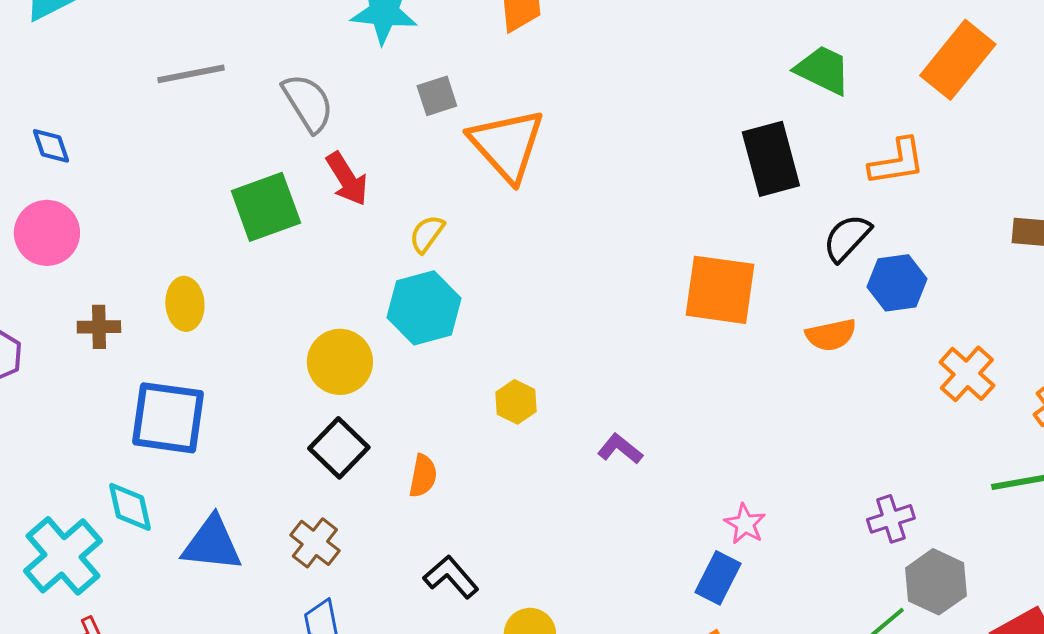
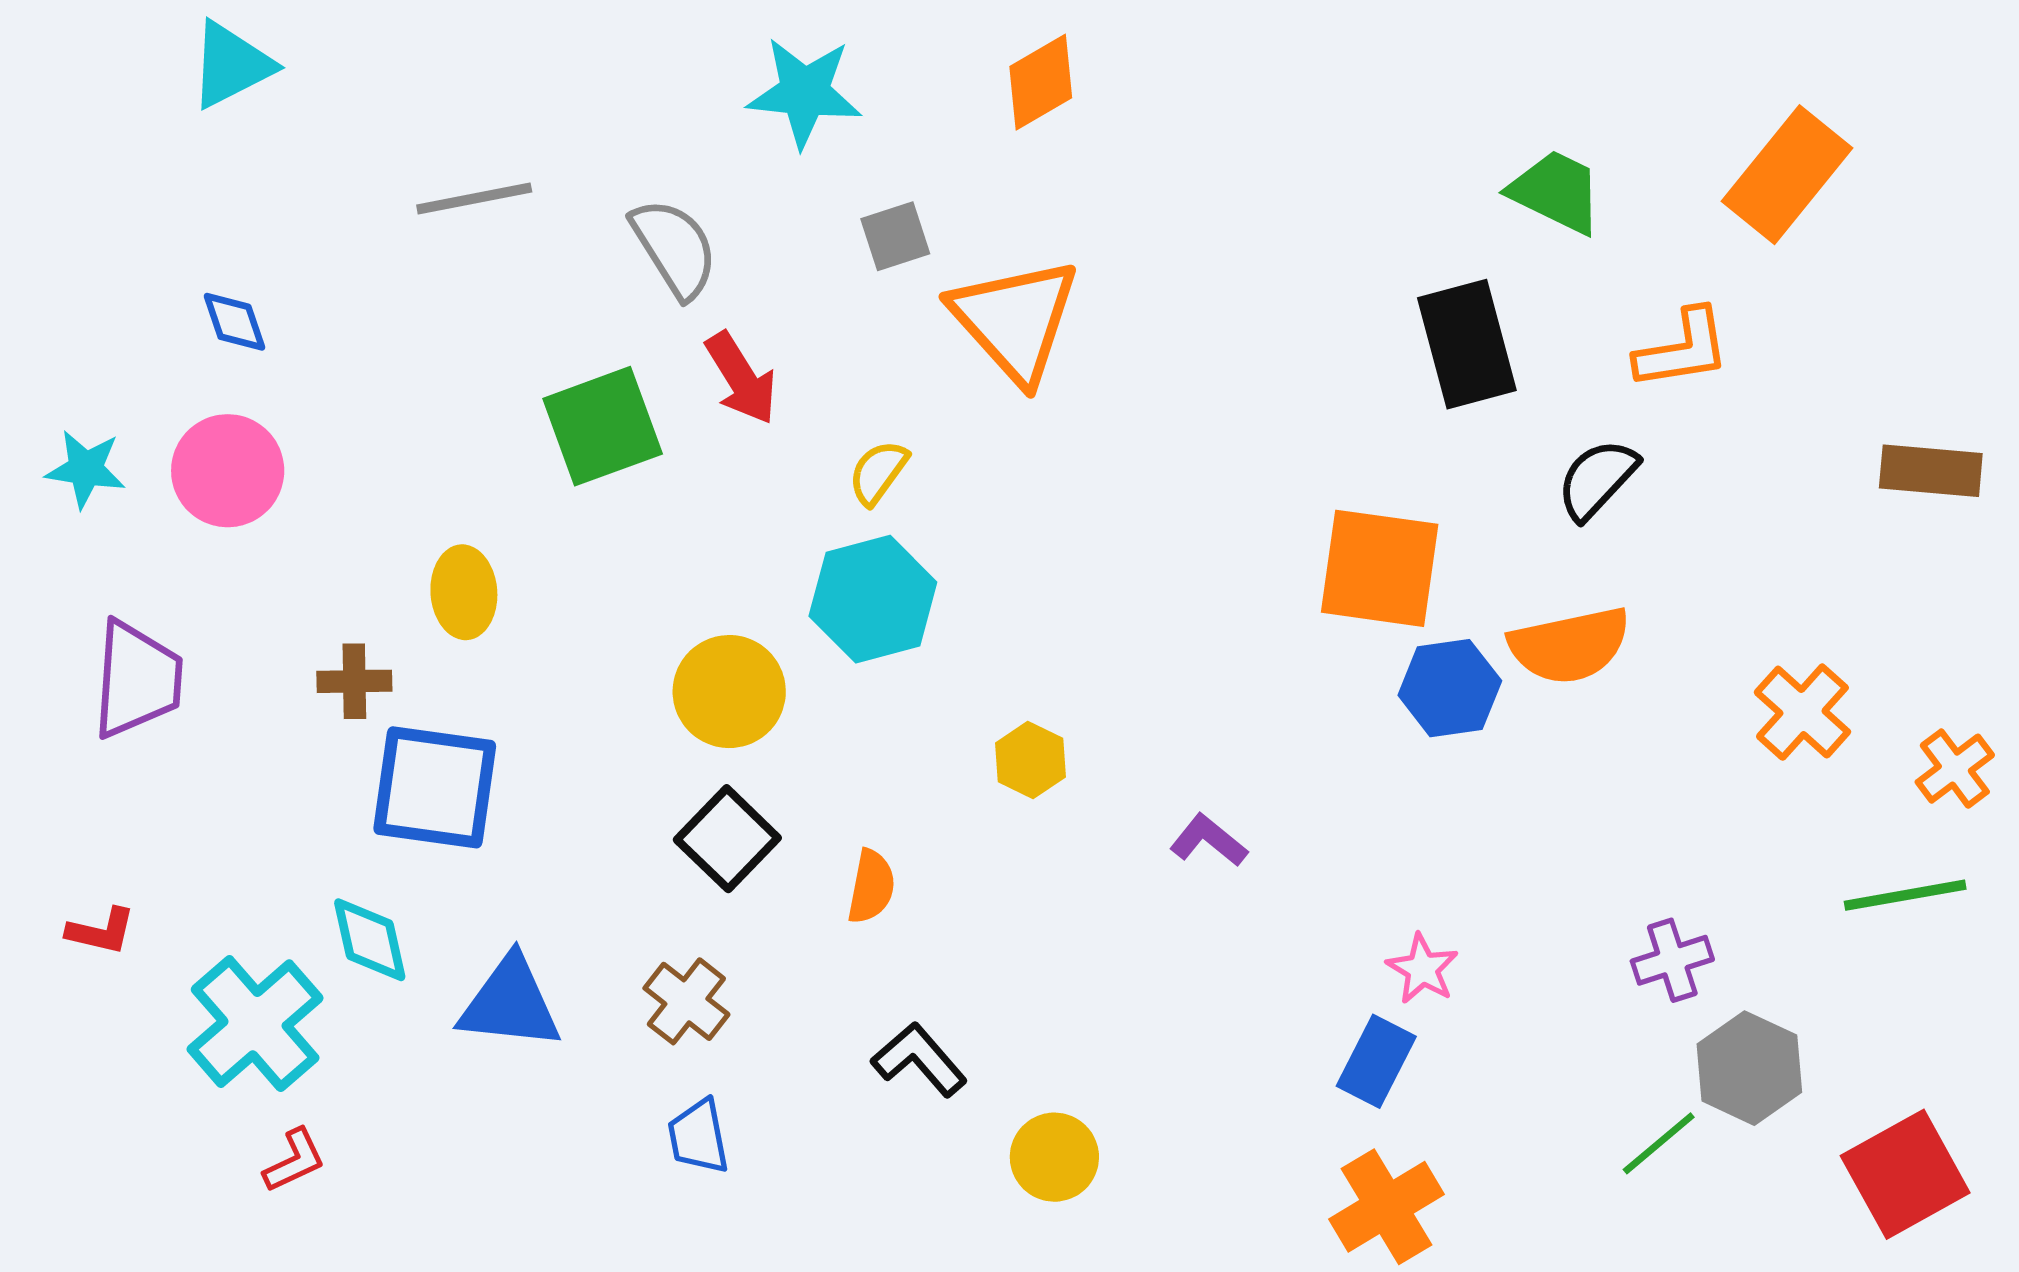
blue hexagon: (897, 283) -> (1450, 688), moved
brown cross: (99, 327) -> (354, 681), moved
orange semicircle: (831, 335) -> (1570, 645), size x1.4

